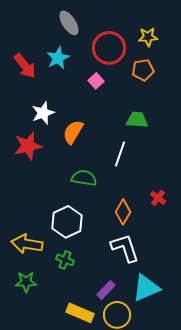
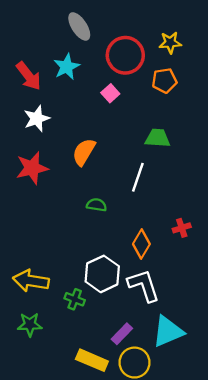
white star: (43, 113) -> (37, 119), moved
green semicircle: (84, 178) -> (97, 205), size x0.7
red cross: (158, 198) -> (182, 228), turned 35
white hexagon: (67, 222) -> (102, 274), moved

